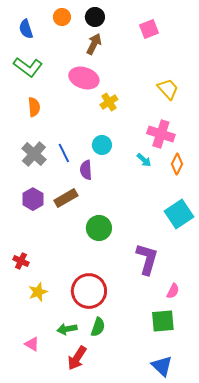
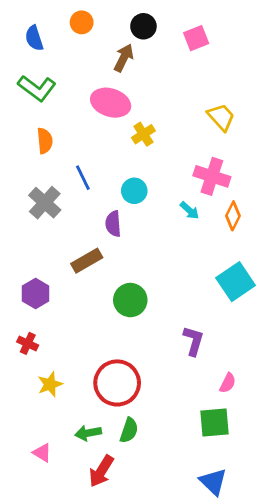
black circle: (95, 17) -> (143, 26), moved
blue line: (64, 153) -> (83, 178), moved
purple hexagon: (33, 199) -> (36, 293), moved
purple L-shape: (147, 259) -> (193, 341), size x0.7

